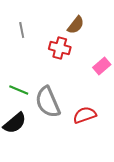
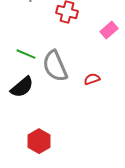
red semicircle: (85, 115) -> (92, 79), size x0.7

